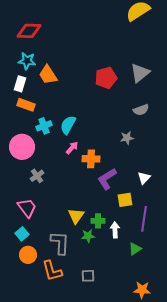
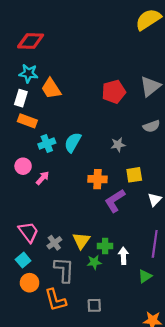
gray star: (127, 138) -> (118, 145), moved
pink circle: (22, 147) -> (23, 166), size x0.6
pink arrow: (72, 148) -> (42, 178), moved
gray cross: (37, 176) -> (54, 243), moved
yellow square: (125, 200) -> (134, 175), moved

